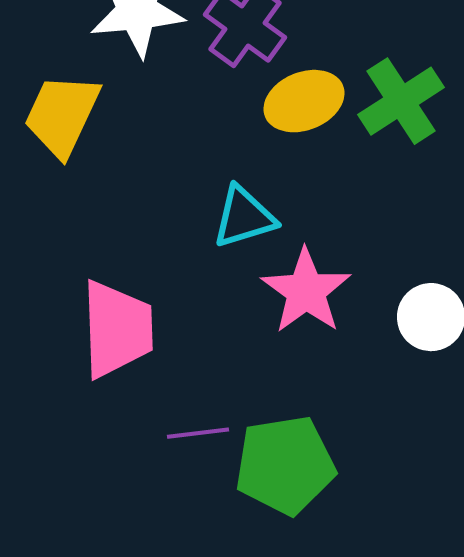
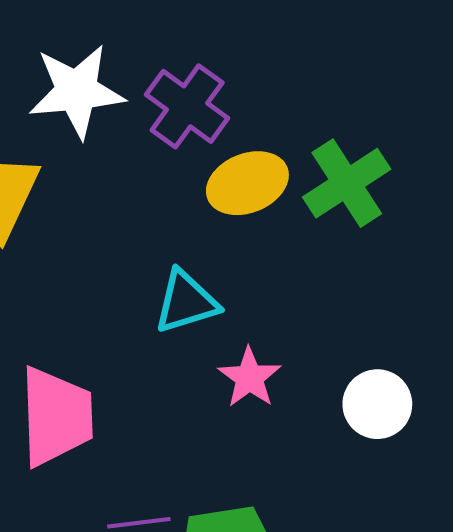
pink star: (306, 291) -> (249, 378), size x0.7

